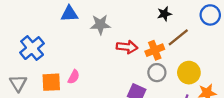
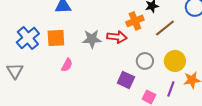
gray star: (100, 25) -> (92, 39), moved
orange cross: (155, 50) -> (135, 21), moved
orange square: (51, 82) -> (56, 38), moved

